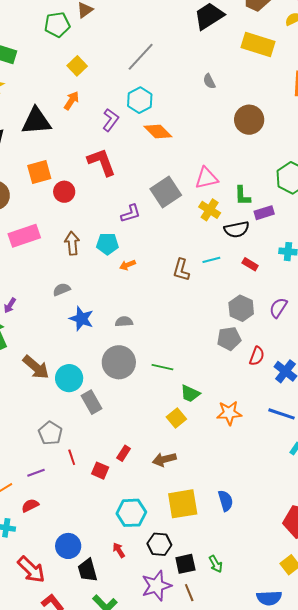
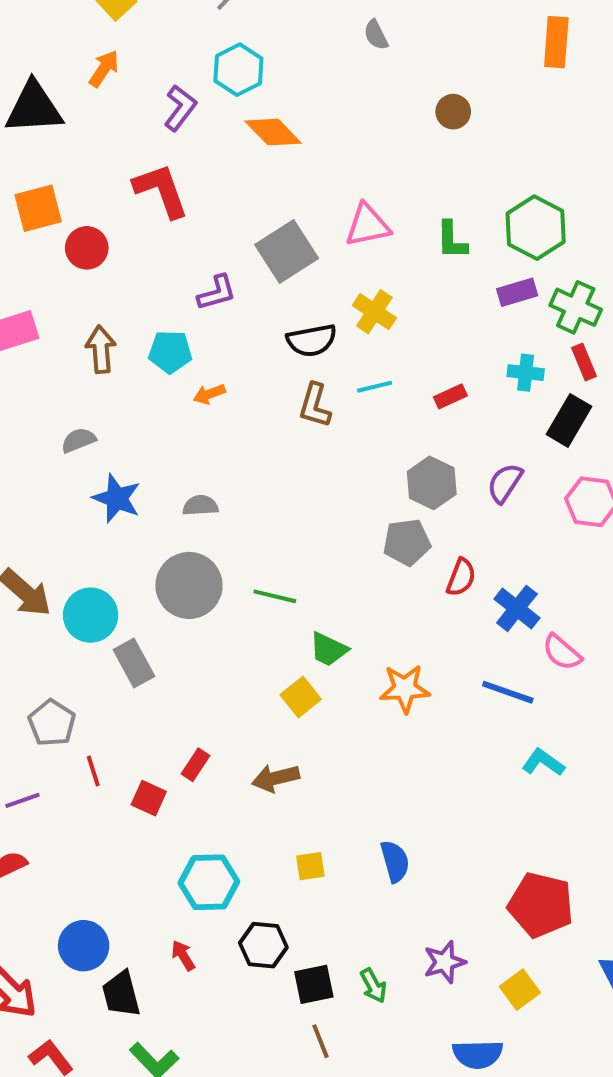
brown circle: (249, 120) -> (453, 112), size x0.6
green L-shape: (242, 196) -> (452, 240), moved
yellow cross: (210, 210) -> (374, 312), moved
purple rectangle: (264, 213) -> (517, 292), moved
black semicircle: (237, 229) -> (312, 340), moved
red rectangle: (250, 264) -> (450, 396), turned -56
yellow square: (183, 504) -> (310, 866), size x0.5
purple star: (156, 586) -> (445, 962), moved, size x0.7

